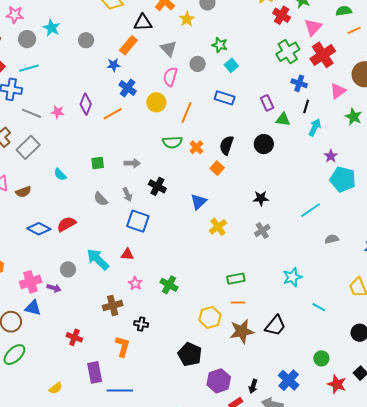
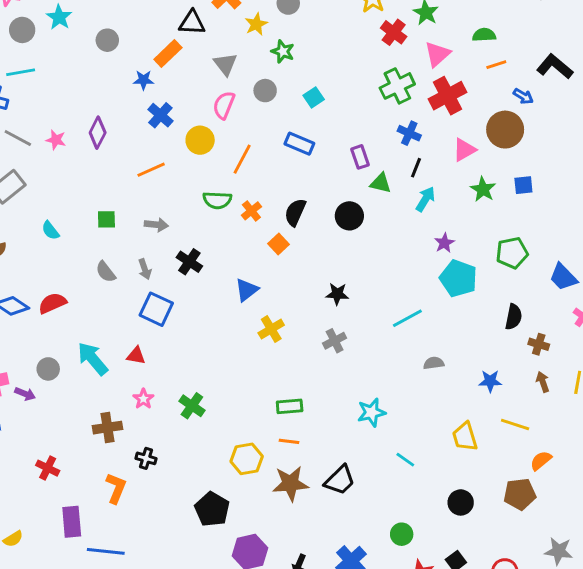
green star: (220, 45) -> (283, 52), moved
orange line: (113, 114) -> (151, 170), moved

